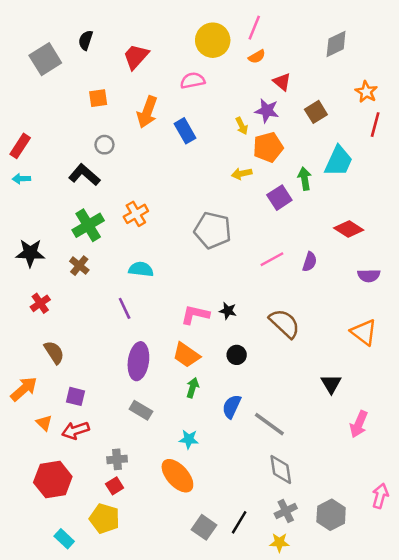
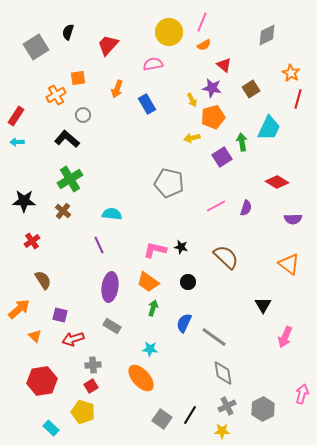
orange arrow: (147, 112) -> (117, 89), size x0.7
orange cross: (136, 214) -> (56, 95), moved
red arrow: (76, 430) -> (73, 339), moved

